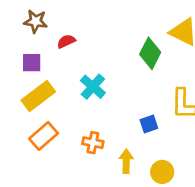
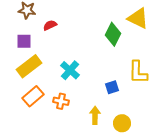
cyan cross: (93, 87) -> (70, 70), moved
orange cross: (93, 143) -> (61, 101), moved

